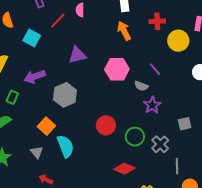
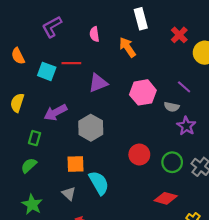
red line: (58, 21) -> (71, 63), moved, turned 54
red cross: (157, 21) -> (179, 35), turned -35
orange arrow: (124, 31) -> (127, 47), moved
orange square: (46, 126) -> (75, 164), turned -36

